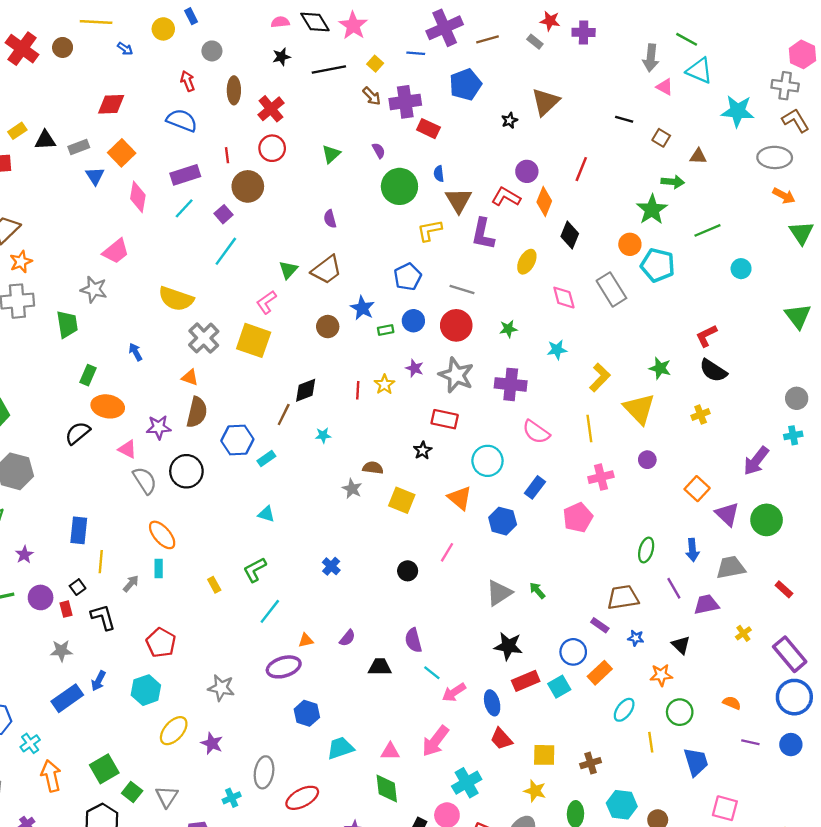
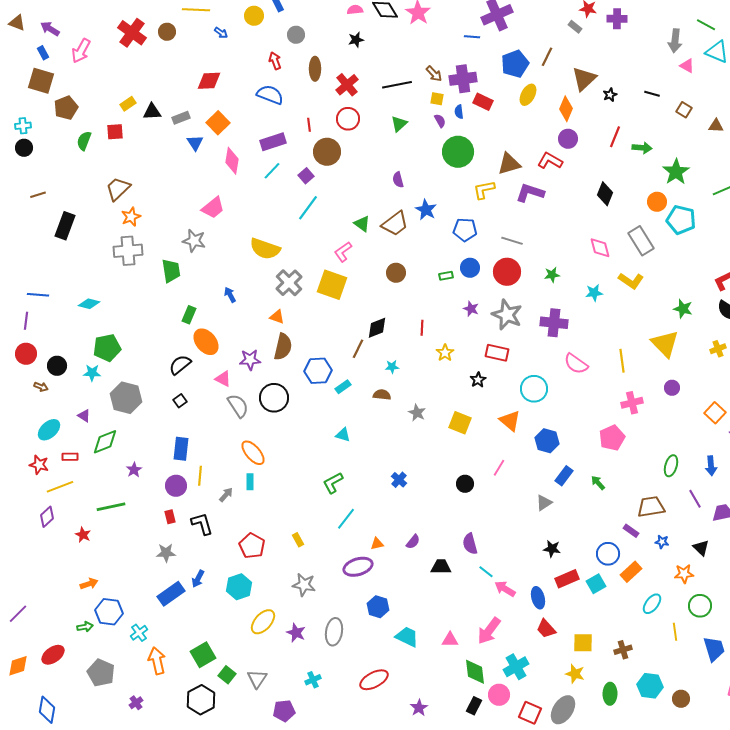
brown line: (487, 39) -> (547, 57), moved, turned -48
yellow square: (375, 64) -> (437, 99), moved, turned -32
black line: (329, 69) -> (397, 85), moved
black star: (509, 120) -> (610, 95), moved
blue semicircle: (439, 174) -> (459, 112), moved
green arrow: (673, 182) -> (642, 148), moved
brown triangle: (459, 200) -> (509, 164), turned 45
orange diamond: (544, 201) -> (566, 109), moved
purple L-shape: (483, 234) -> (530, 193), turned 96
yellow ellipse: (527, 262) -> (528, 95), moved
green triangle: (288, 270) -> (362, 224), turned -36
blue pentagon: (408, 277) -> (465, 230), turned 30
blue star: (362, 308) -> (426, 210), moved
yellow L-shape: (600, 377) -> (631, 281), moved, turned 80
yellow star: (384, 384) -> (445, 353), moved
orange ellipse: (108, 406) -> (206, 342), turned 40
brown semicircle: (373, 468) -> (382, 395), moved
blue rectangle: (535, 487) -> (564, 476), moved
yellow rectangle: (214, 585) -> (298, 540), moved
black square: (78, 587) -> (180, 401), moved
green arrow: (537, 591) -> (598, 483), moved
gray triangle: (499, 593) -> (544, 503), size x0.7
purple circle: (41, 597) -> (176, 486), moved
black star: (508, 646) -> (552, 549), size x0.7
pink arrow: (454, 692) -> (505, 589), turned 65
cyan trapezoid: (340, 748) -> (407, 637), turned 45
gray ellipse: (264, 772) -> (334, 632), moved
green diamond: (387, 789) -> (475, 672), moved

